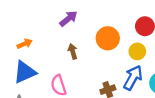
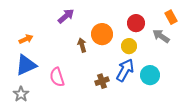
brown arrow: (73, 51) -> (82, 45), moved

